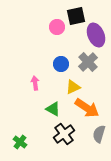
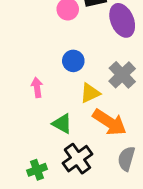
gray cross: (88, 62) -> (122, 75), moved
green cross: (20, 142) -> (37, 170), moved, turned 32

